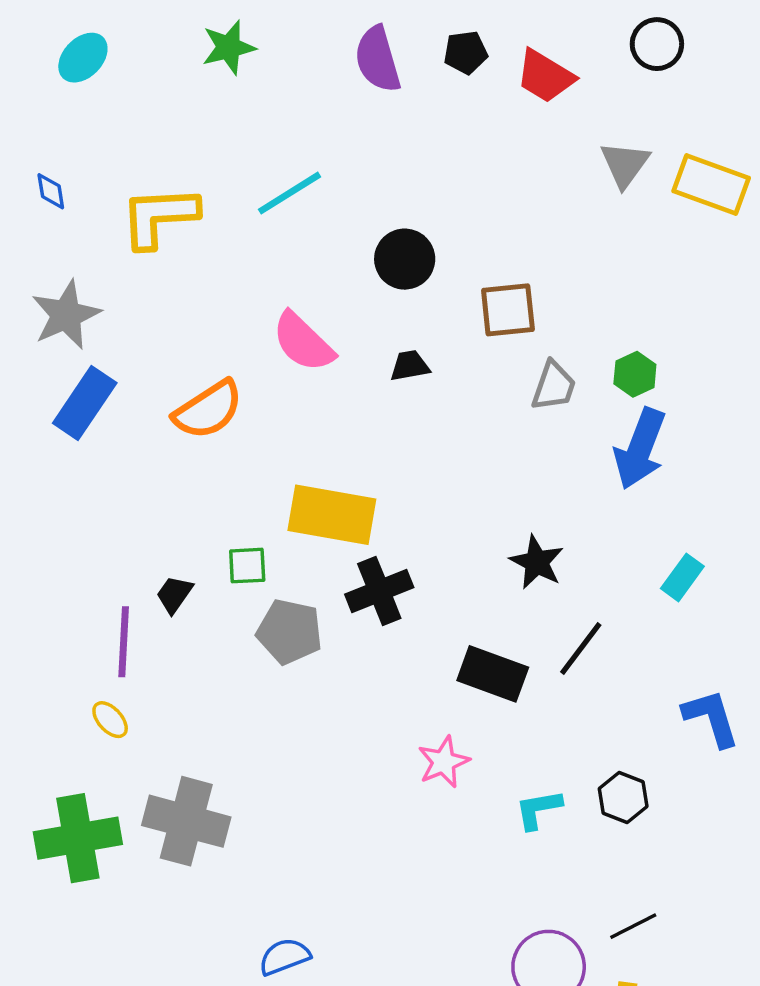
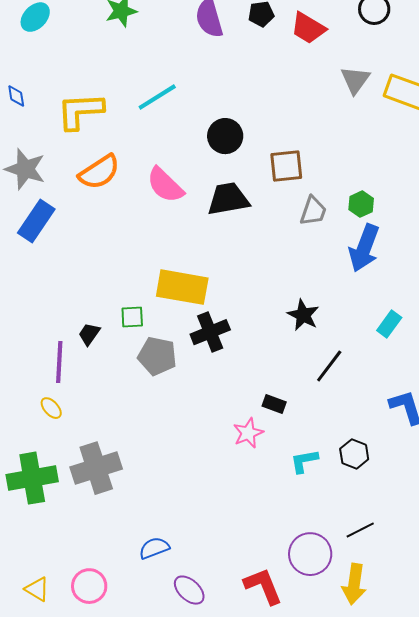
gray star: (66, 315) -> (25, 169), turned -30
black trapezoid: (410, 366) -> (228, 199), size x1.8
orange semicircle: (208, 410) -> (99, 172), moved
black rectangle: (493, 674) -> (274, 404), moved, size x0.6
gray cross: (186, 821) -> (96, 468), turned -33

